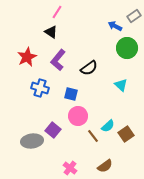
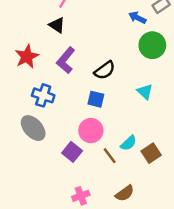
blue square: (71, 94) -> (96, 99), moved
purple square: (53, 130) -> (72, 152), moved
gray ellipse: (32, 141) -> (33, 128), moved, turned 55
pink cross: (70, 168) -> (81, 196), turned 32

